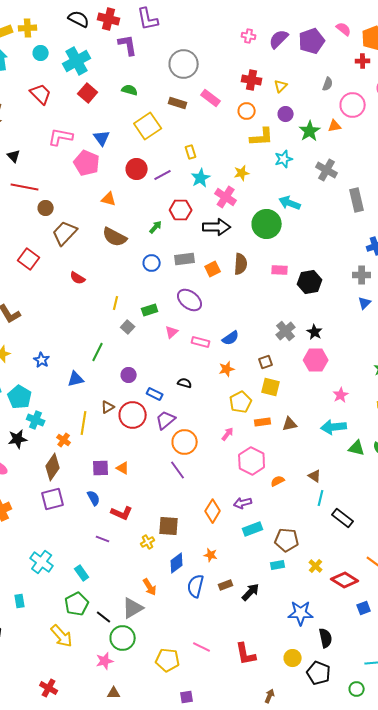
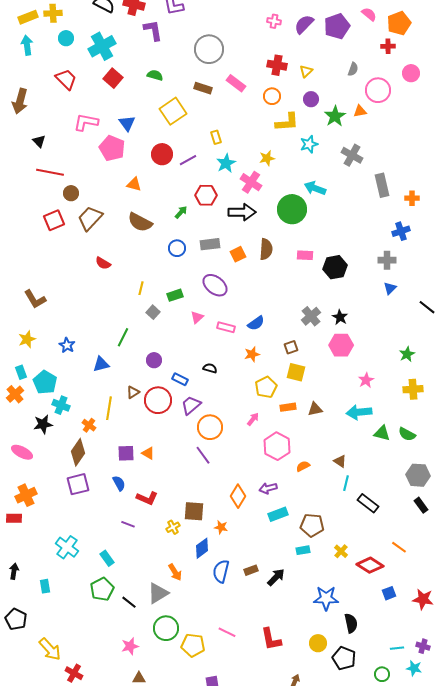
red square: (29, 259) -> (54, 220), moved, turned 30
orange star: (211, 555) -> (221, 527), moved
yellow arrow: (62, 636) -> (50, 649), moved
green circle: (123, 638) -> (166, 628), moved

